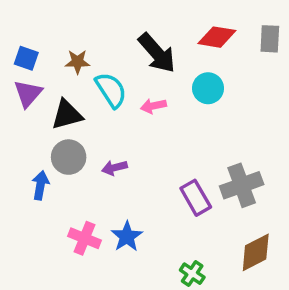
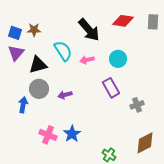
brown star: (77, 62) -> (34, 30), moved
cyan circle: (208, 88) -> (118, 59), moved
gray cross: (242, 185) -> (137, 105), size x0.6
purple rectangle: (196, 198) -> (111, 88), moved

